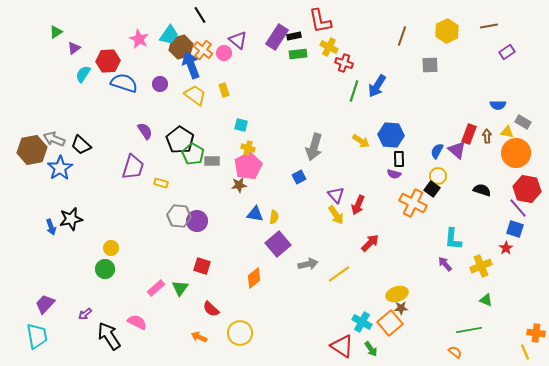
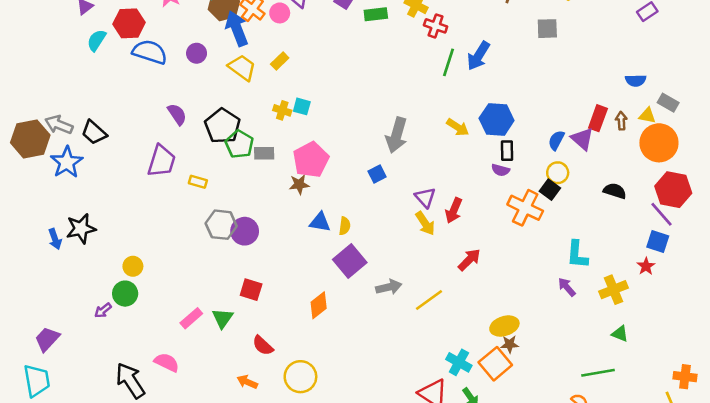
yellow rectangle: (224, 90) -> (280, 61), turned 64
yellow cross: (248, 148) -> (282, 110), moved
purple arrow: (85, 314) -> (103, 310), moved

